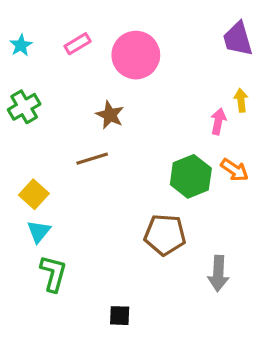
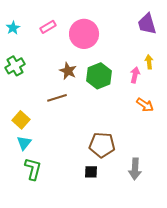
green hexagon: (191, 176) -> (99, 76), moved
black square: (120, 316) -> (91, 172), moved

